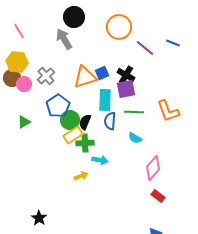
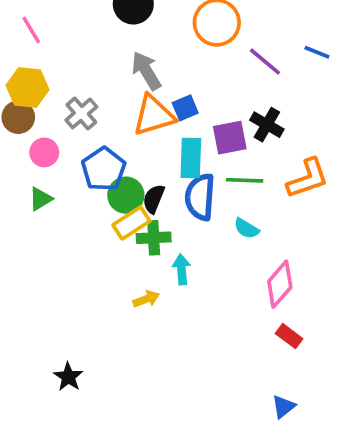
gray arrow: (64, 39) -> (146, 71), moved
black cross: (126, 75) -> (267, 125), moved
pink circle: (24, 84) -> (44, 152), moved
orange L-shape: (168, 111) -> (308, 178), turned -90
blue semicircle: (110, 121) -> (200, 197), size x1.4
cyan arrow: (100, 160) -> (182, 269), turned -105

